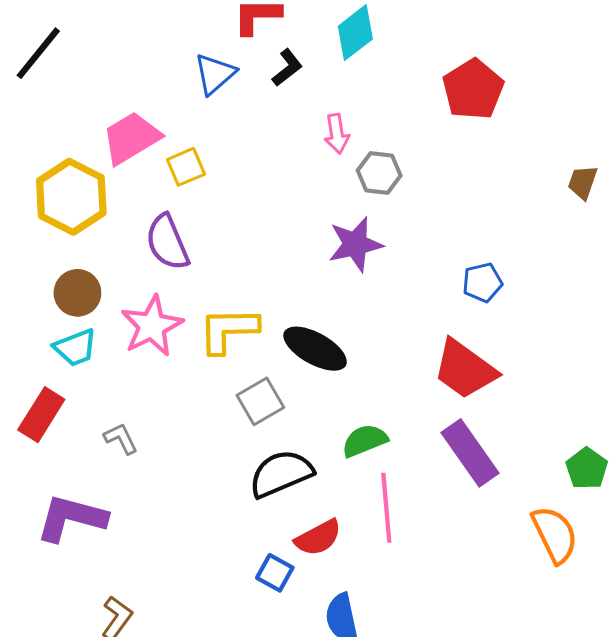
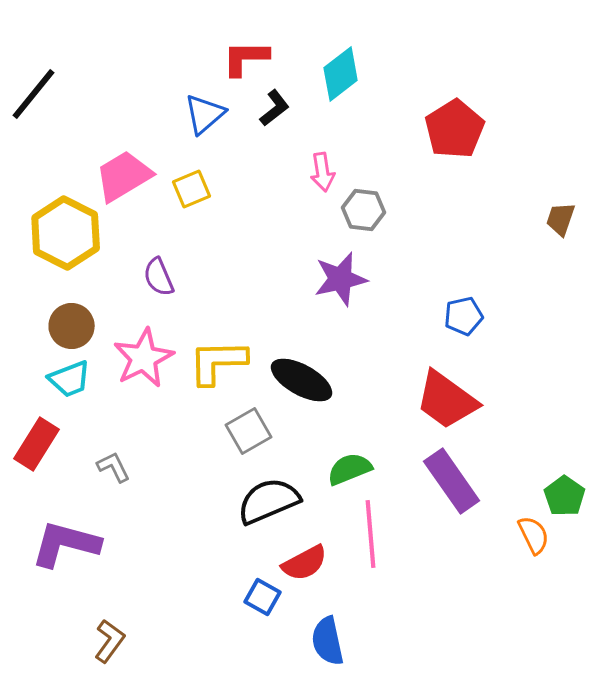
yellow square: (186, 167) -> (192, 189), moved
purple semicircle: (167, 242) -> (159, 277), size x0.7
orange semicircle: (555, 535) -> (534, 535), moved, size x0.7

